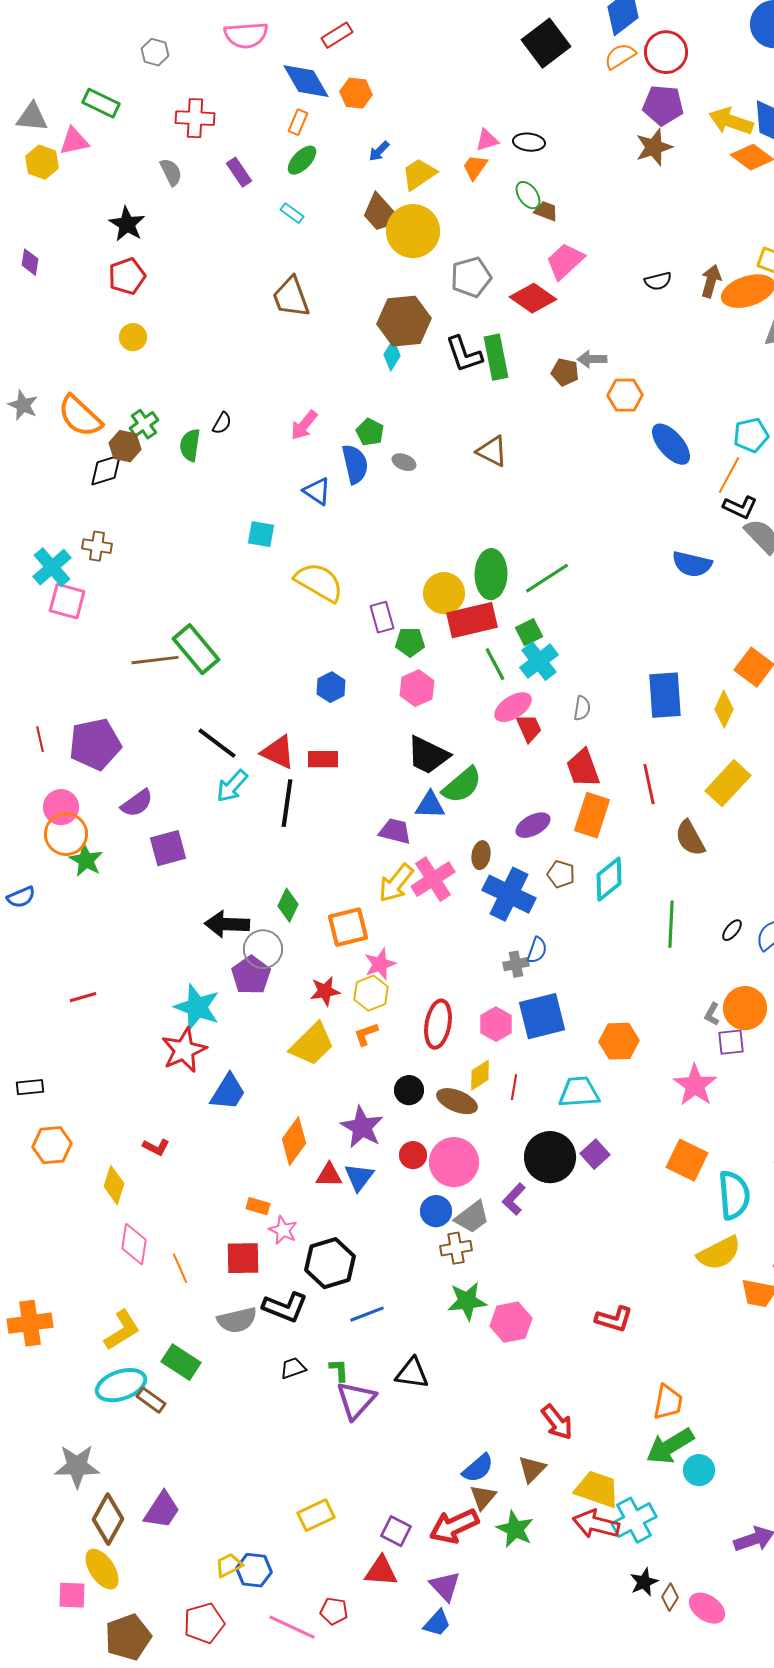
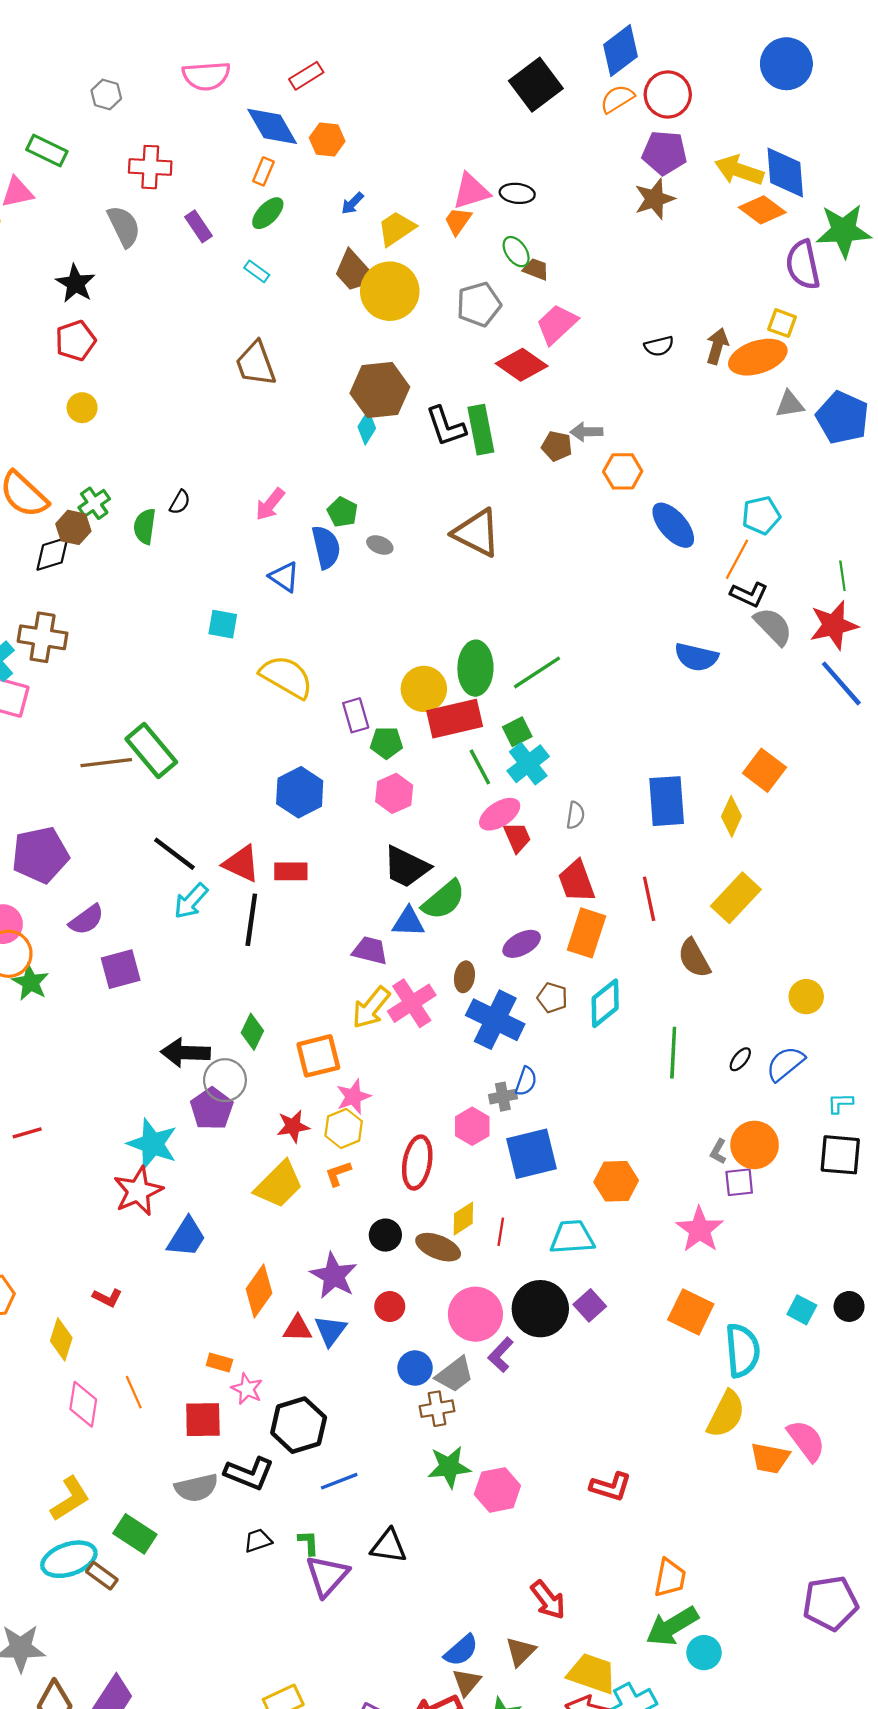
pink triangle: (487, 140) -> (471, 191), size x1.5
gray semicircle: (171, 172) -> (124, 226), size x1.4
gray pentagon: (471, 277) -> (479, 304), moved
brown triangle: (492, 451) -> (477, 533), size x1.4
brown cross: (97, 546) -> (43, 637), size x1.5
blue hexagon: (331, 687) -> (300, 792), size x1.5
pink hexagon: (496, 1024) -> (472, 1126), moved
pink circle: (454, 1162) -> (475, 1314), moved
yellow semicircle: (719, 1253) -> (726, 1414), turned -36
orange line: (180, 1268) -> (134, 1392), moved

